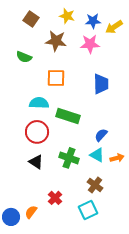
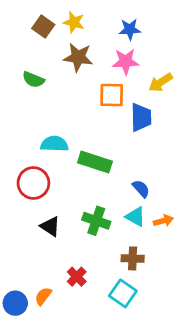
yellow star: (67, 16) -> (74, 22), moved
yellow arrow: (114, 27) -> (161, 82), moved
orange square: (56, 78) -> (112, 95), moved
red circle: (37, 132) -> (33, 183), moved
blue semicircle: (101, 135) -> (141, 189), turned 96
brown cross: (95, 185) -> (133, 258), turned -35
cyan square: (88, 210) -> (123, 293), turned -30

